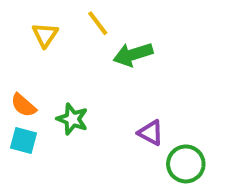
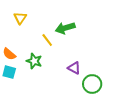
yellow line: (98, 23) -> (47, 40), moved

